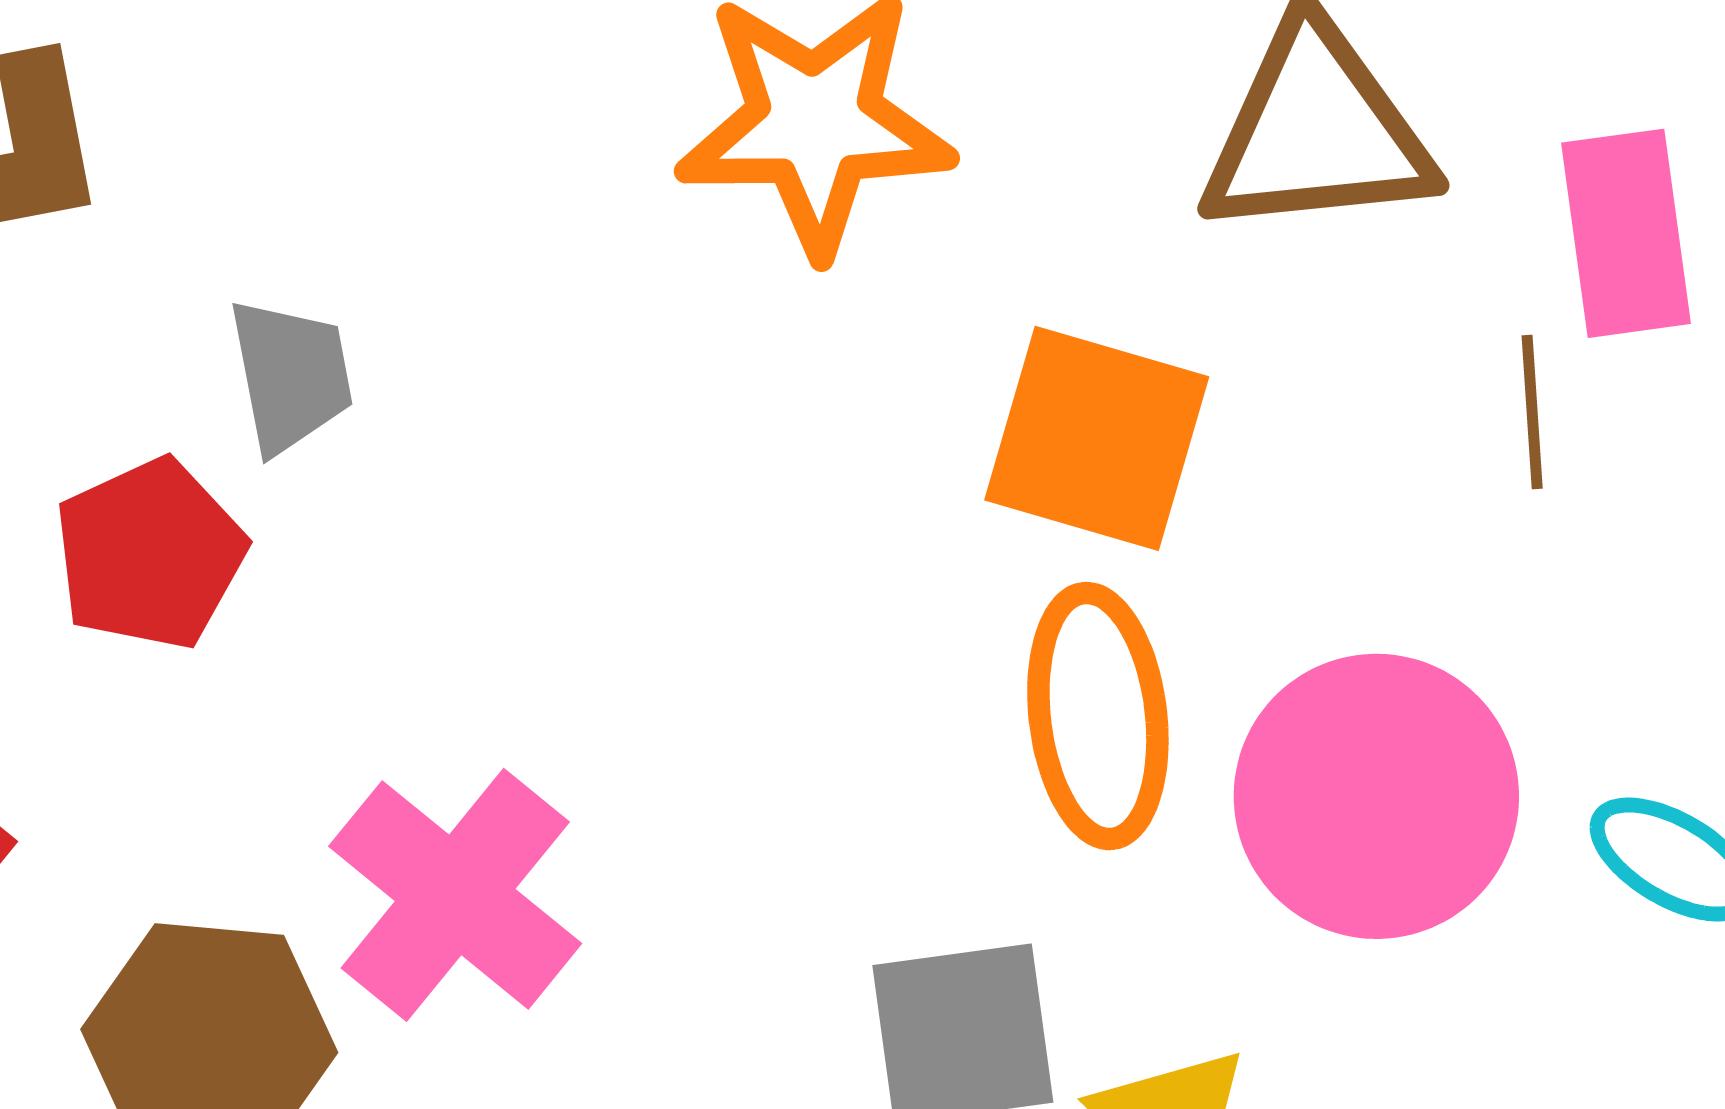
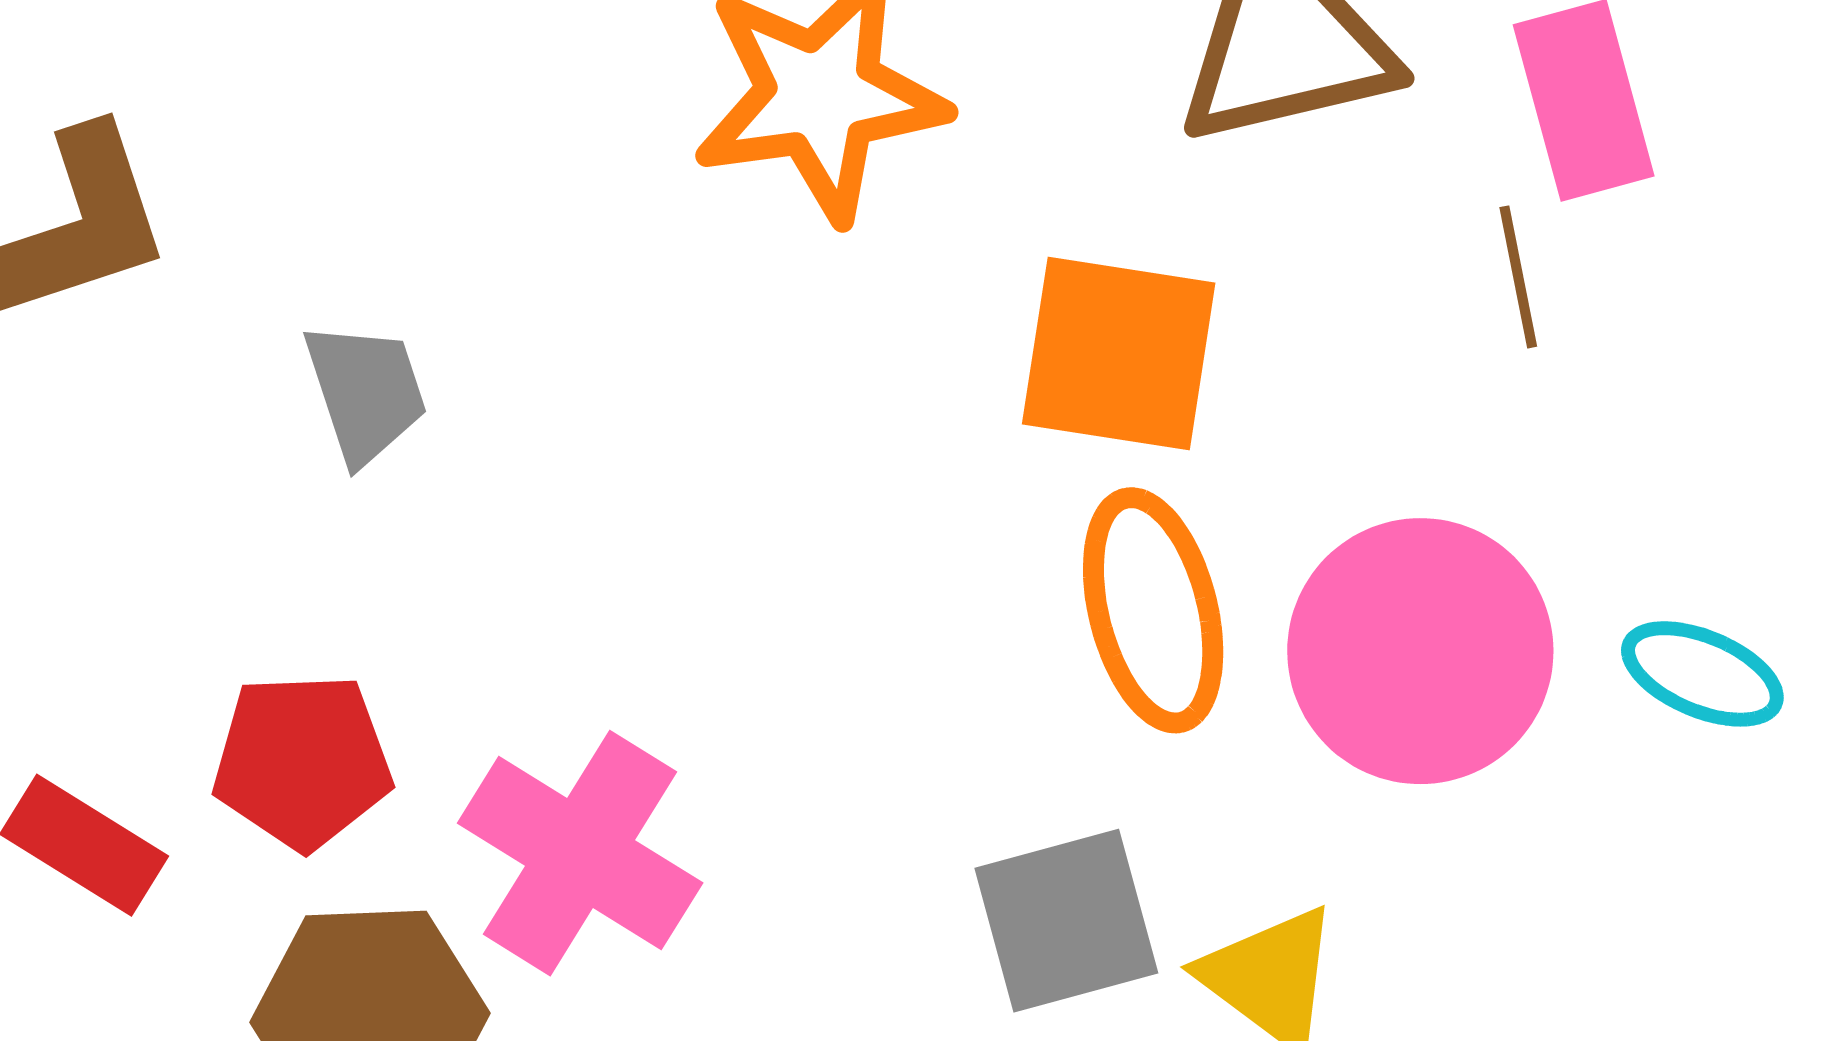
red pentagon: (150, 554) -> (302, 761), moved, turned 30

